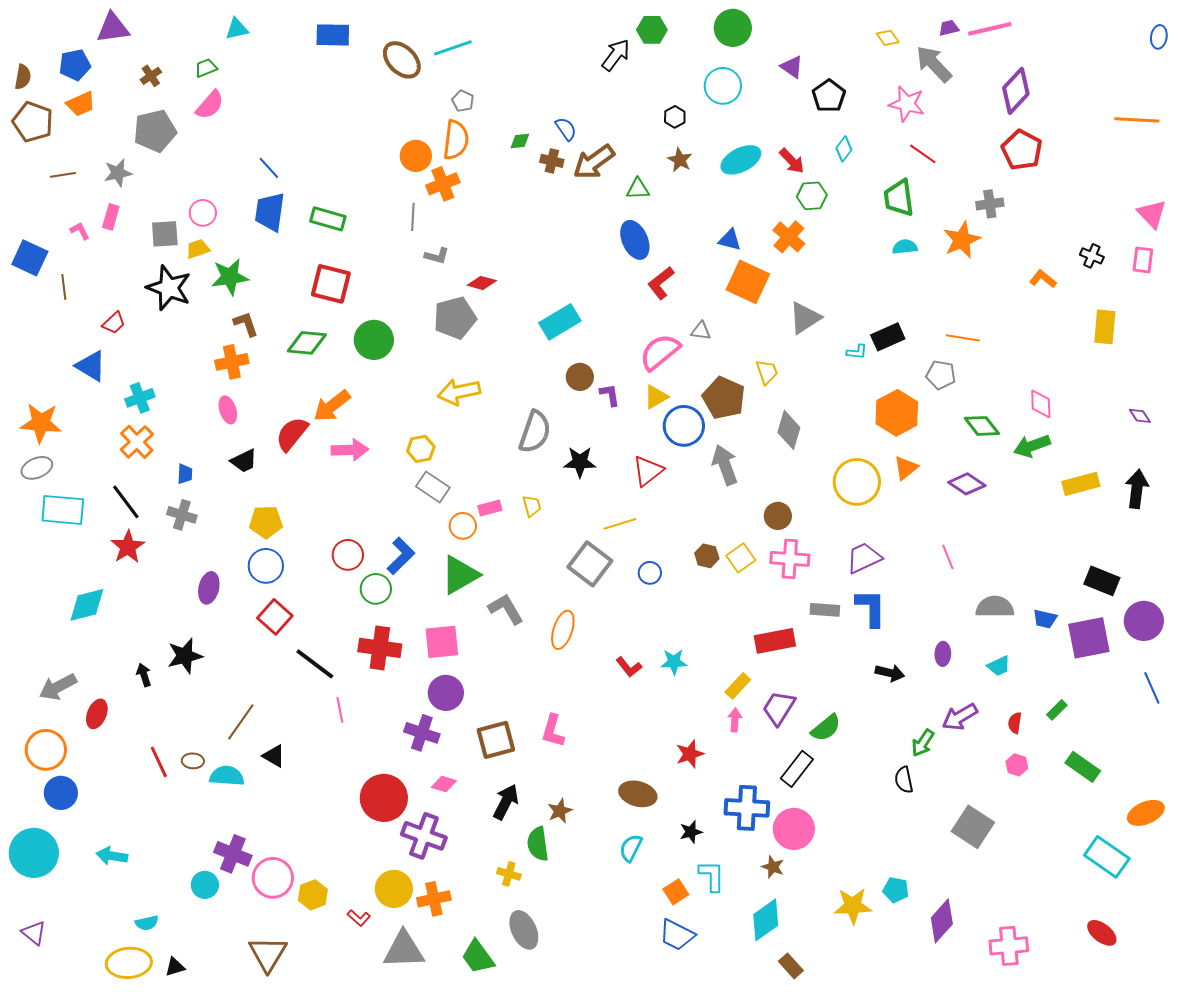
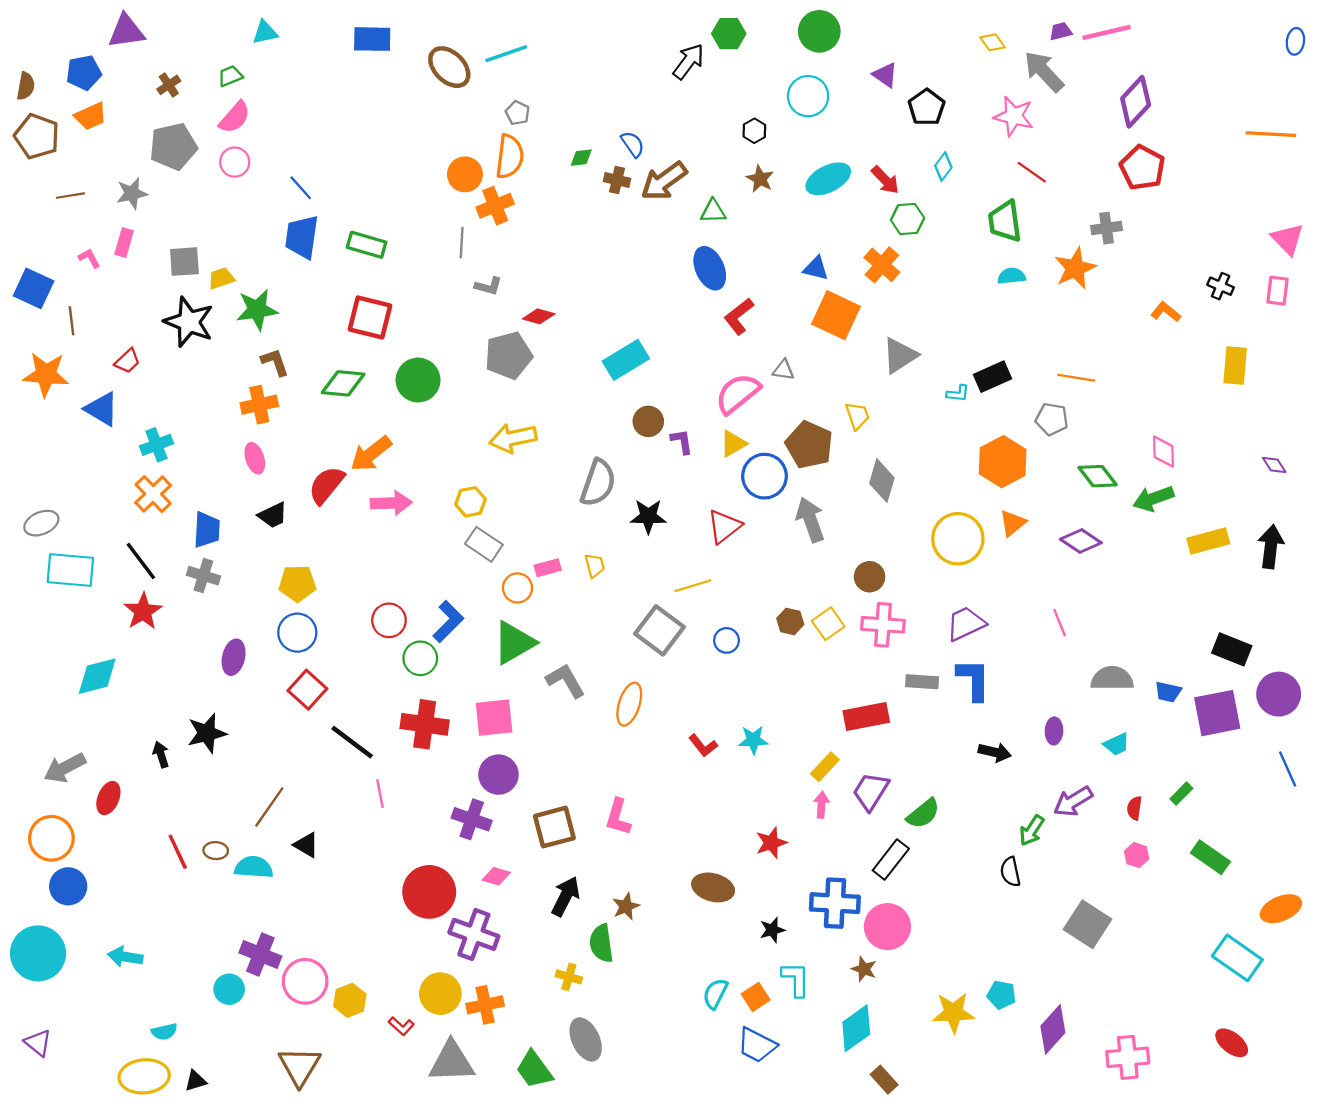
pink circle: (203, 213) -> (235, 162), moved
orange star: (41, 423) -> (46, 374), moved
blue trapezoid: (185, 474) -> (207, 530), size x1.6
cyan semicircle: (631, 848) -> (715, 994), moved

